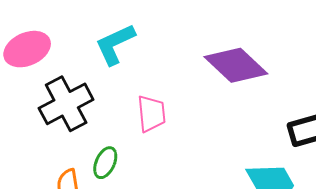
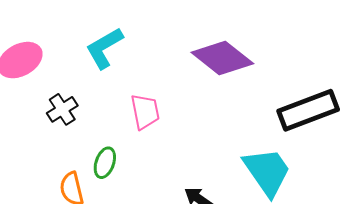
black cross: (66, 104) -> (62, 109), size x0.6

